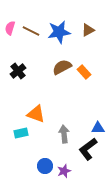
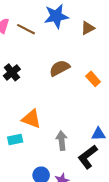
blue star: (59, 32) -> (56, 16), moved
orange rectangle: (84, 72) -> (93, 79), moved

